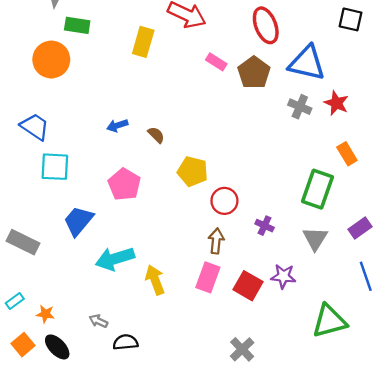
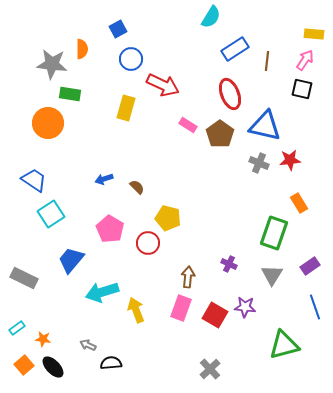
red star: (336, 103) -> (290, 160), turned -30
cyan square: (55, 167) -> (51, 214), turned -36
red circle: (224, 201) -> (148, 243), moved

